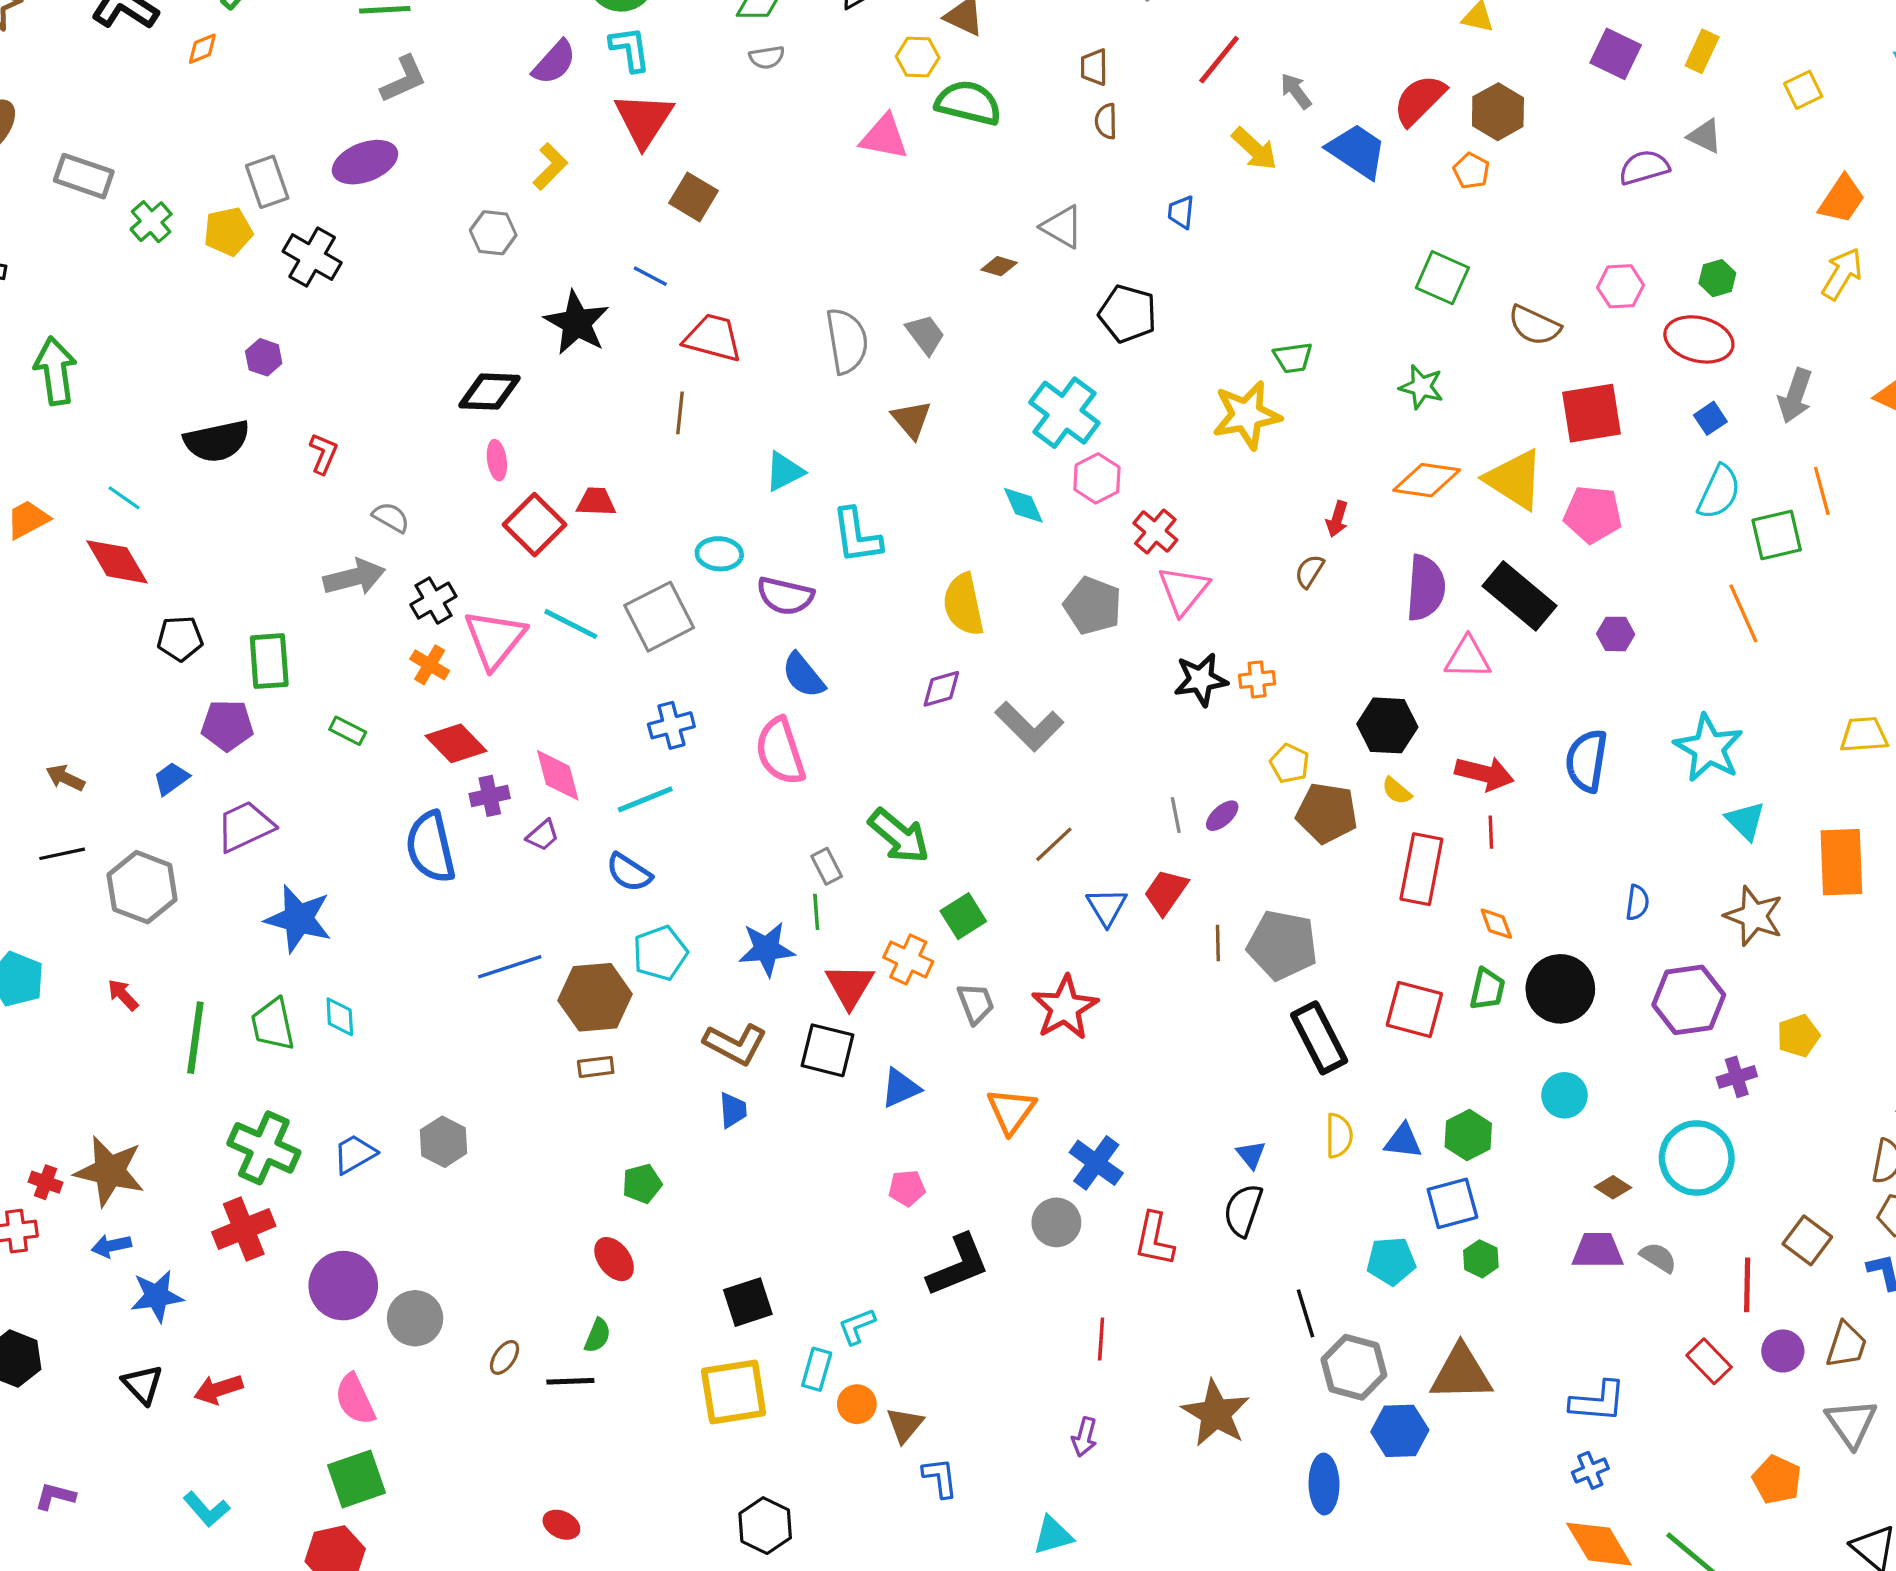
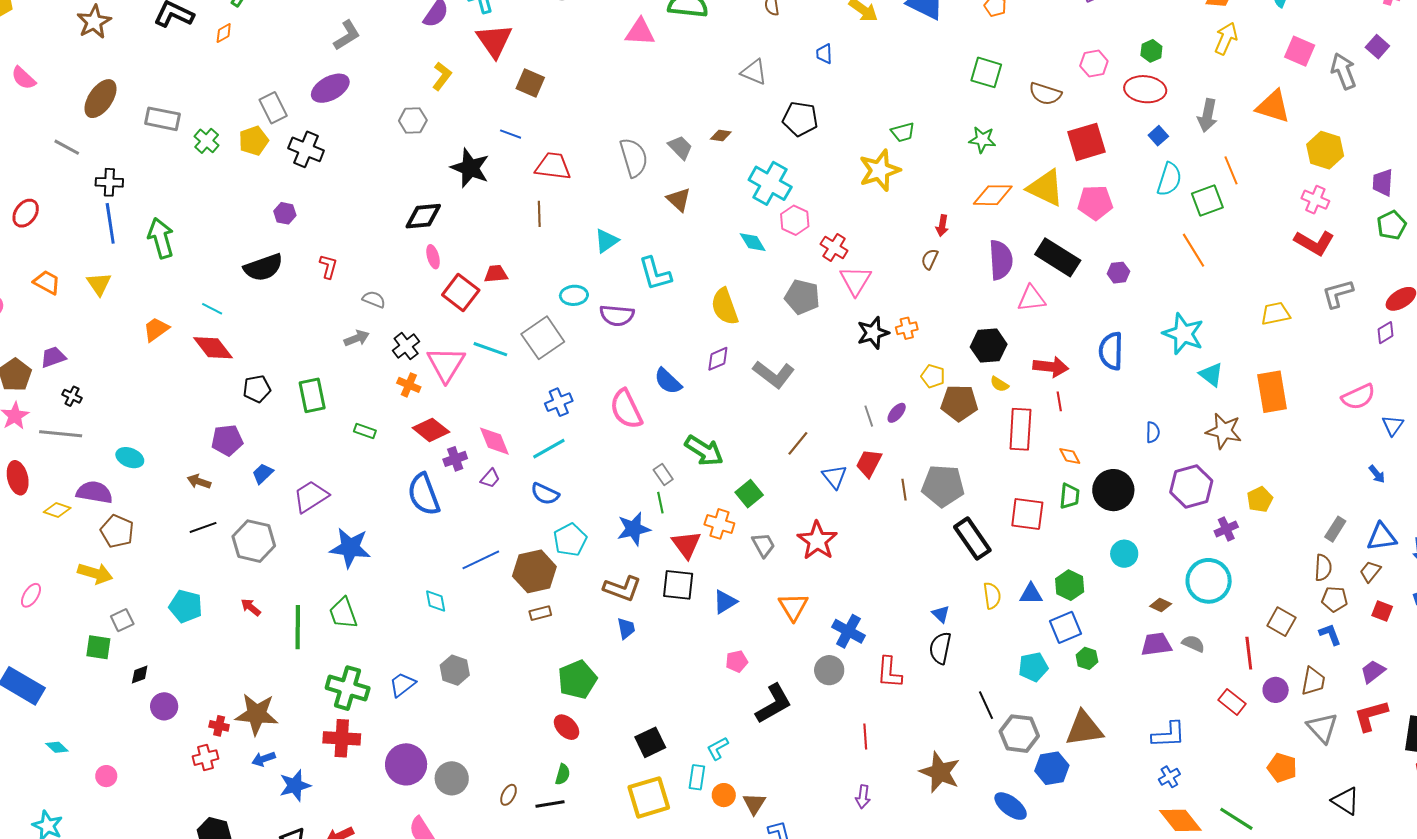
brown diamond: (999, 266) -> (721, 136), moved
gray arrow: (354, 577) -> (357, 338), size x0.7
blue semicircle: (803, 675) -> (668, 381), moved
purple pentagon: (227, 725) -> (227, 440), moved
cyan diamond: (340, 1017) -> (436, 601), moved
green pentagon: (642, 1184) -> (577, 680), size x1.6
red cross: (244, 1229) -> (342, 738), turned 33
blue ellipse: (1324, 1484) -> (1011, 806), turned -44

